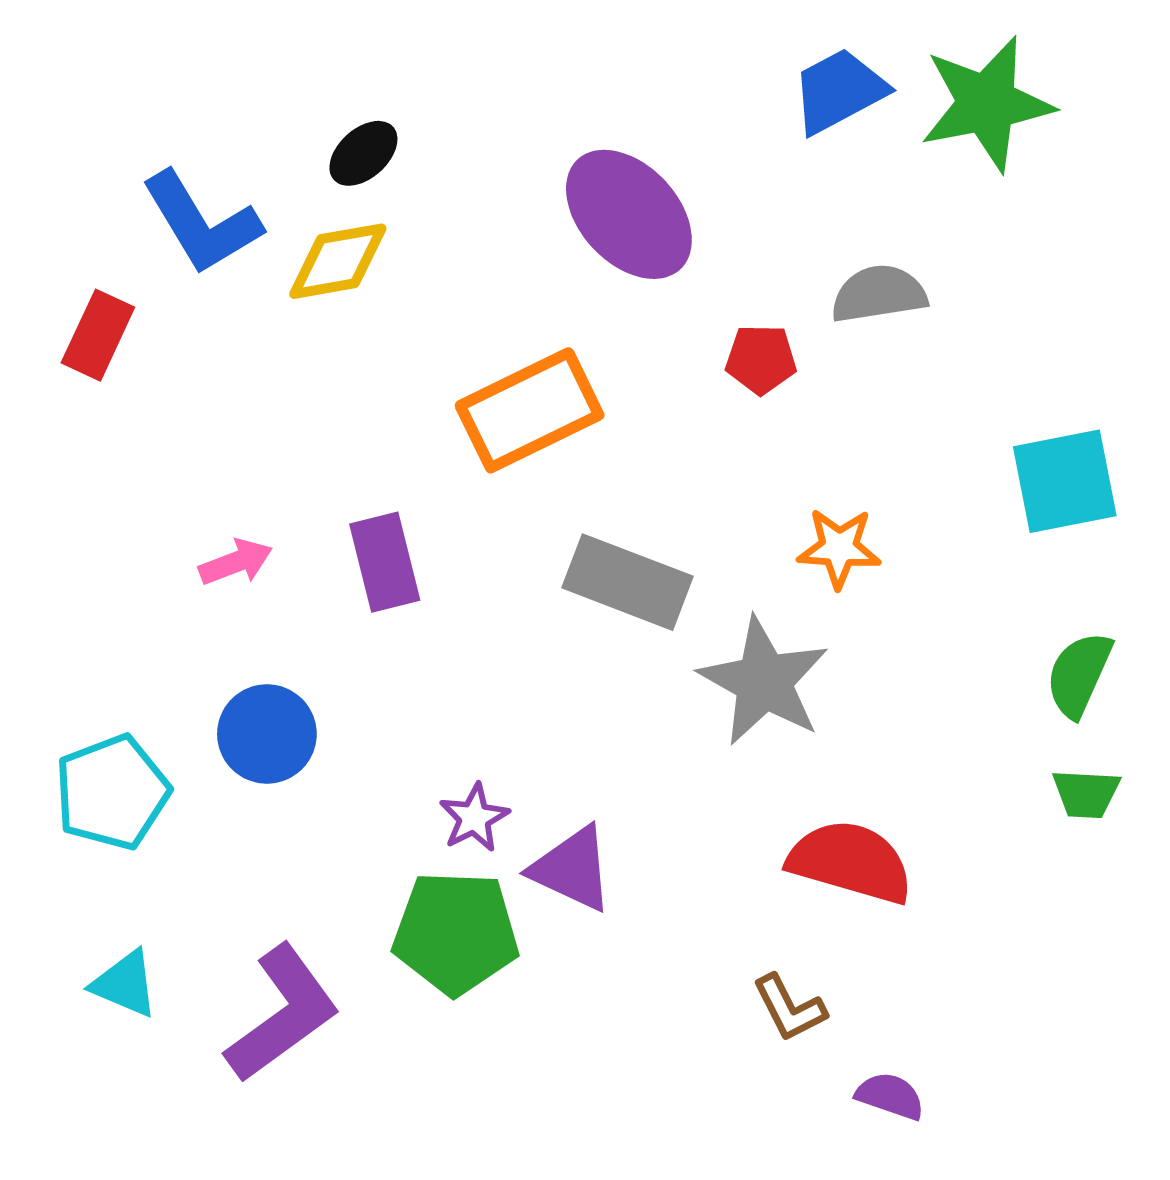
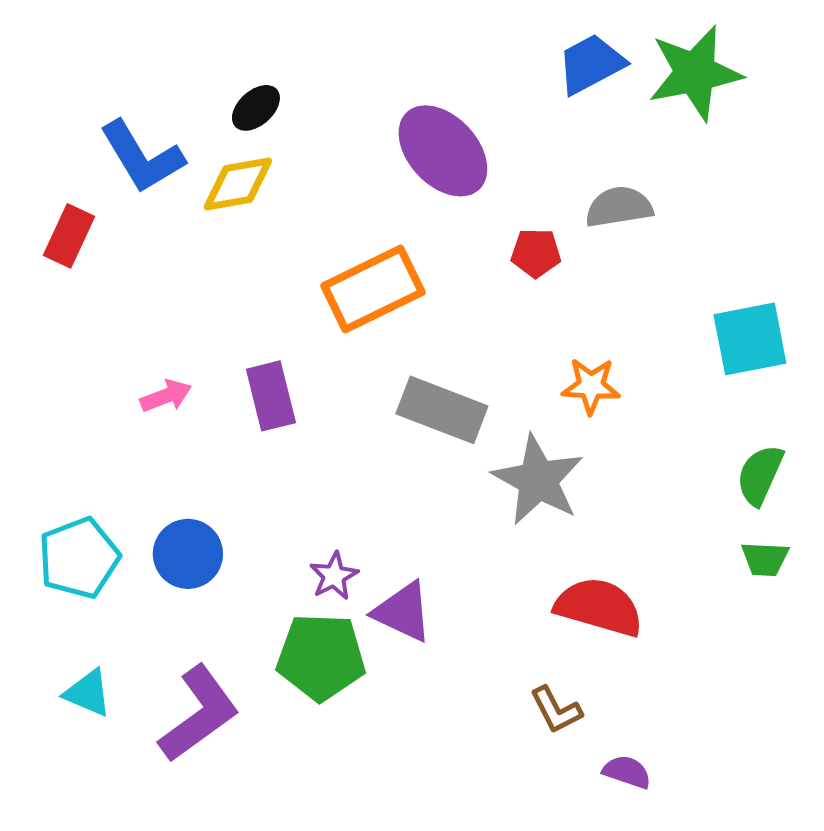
blue circle: (267, 734) -> (188, 554), moved

